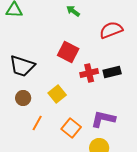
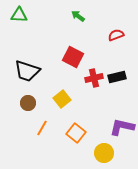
red semicircle: (111, 30) -> (116, 35), size x0.7
purple L-shape: (103, 119) -> (122, 127), moved

